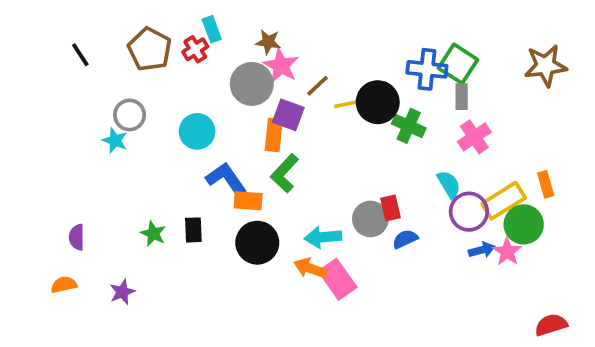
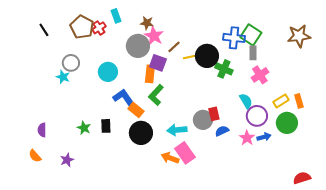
red cross: (195, 49) -> (99, 28), moved
orange rectangle: (248, 201) -> (136, 110), turned 35
yellow rectangle: (504, 201) -> (281, 101), moved, size x0.7
pink star: (507, 252) -> (247, 138), moved
orange arrow: (310, 268) -> (170, 158), moved
orange semicircle: (64, 285) -> (35, 156), turned -120

